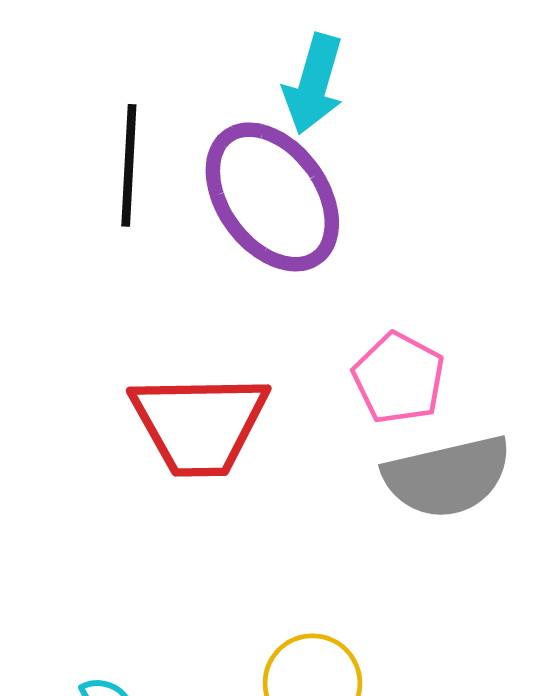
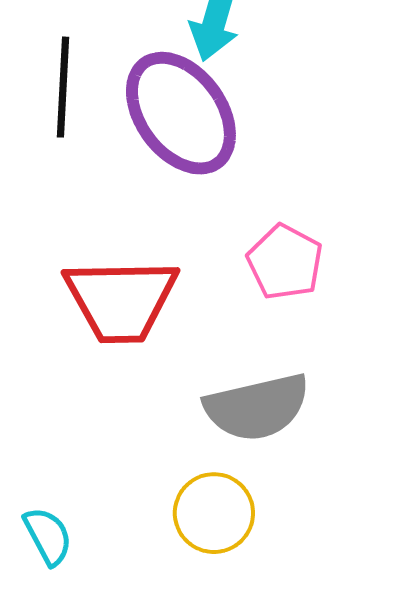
gray semicircle: (447, 477) -> (257, 407), moved

